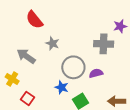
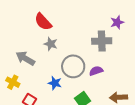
red semicircle: (34, 20) -> (43, 22), moved
blue star: (62, 87) -> (55, 83), moved

